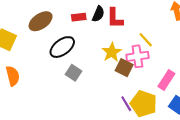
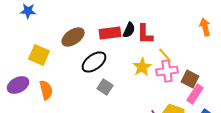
red rectangle: (79, 17) -> (110, 33), size x1.5
yellow line: (146, 40) -> (165, 55), moved
brown square: (124, 68) -> (190, 79), moved

